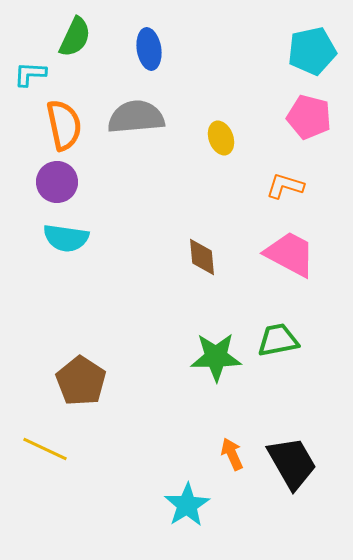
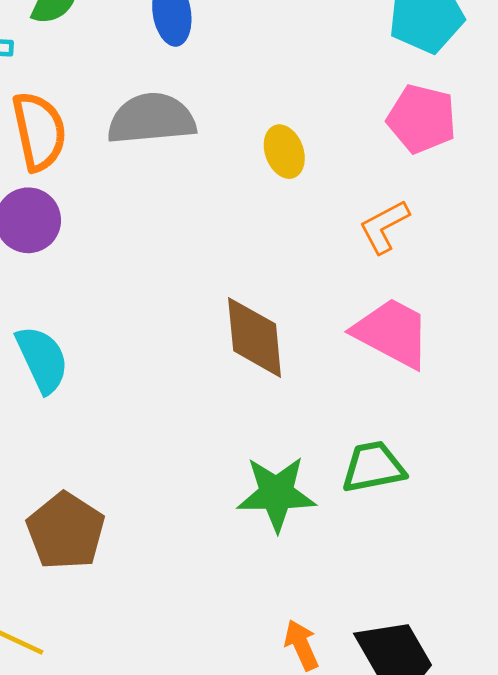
orange L-shape: (285, 186) -> (384, 227), turned -45
cyan semicircle: (66, 238) -> (42, 359), moved, turned -123
brown diamond: (202, 257) -> (255, 337), size x1.4

